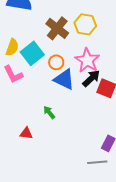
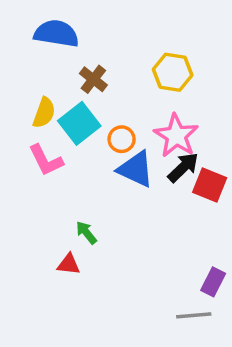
brown cross: (57, 28) -> (93, 79), moved, size x0.7
green arrow: (49, 112) -> (86, 233), moved

